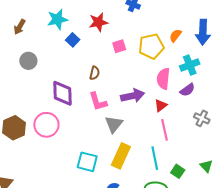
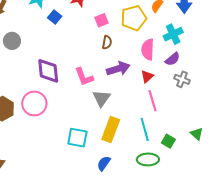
brown semicircle: (95, 73) -> (107, 42), moved
gray cross: (202, 118) -> (182, 79), moved

